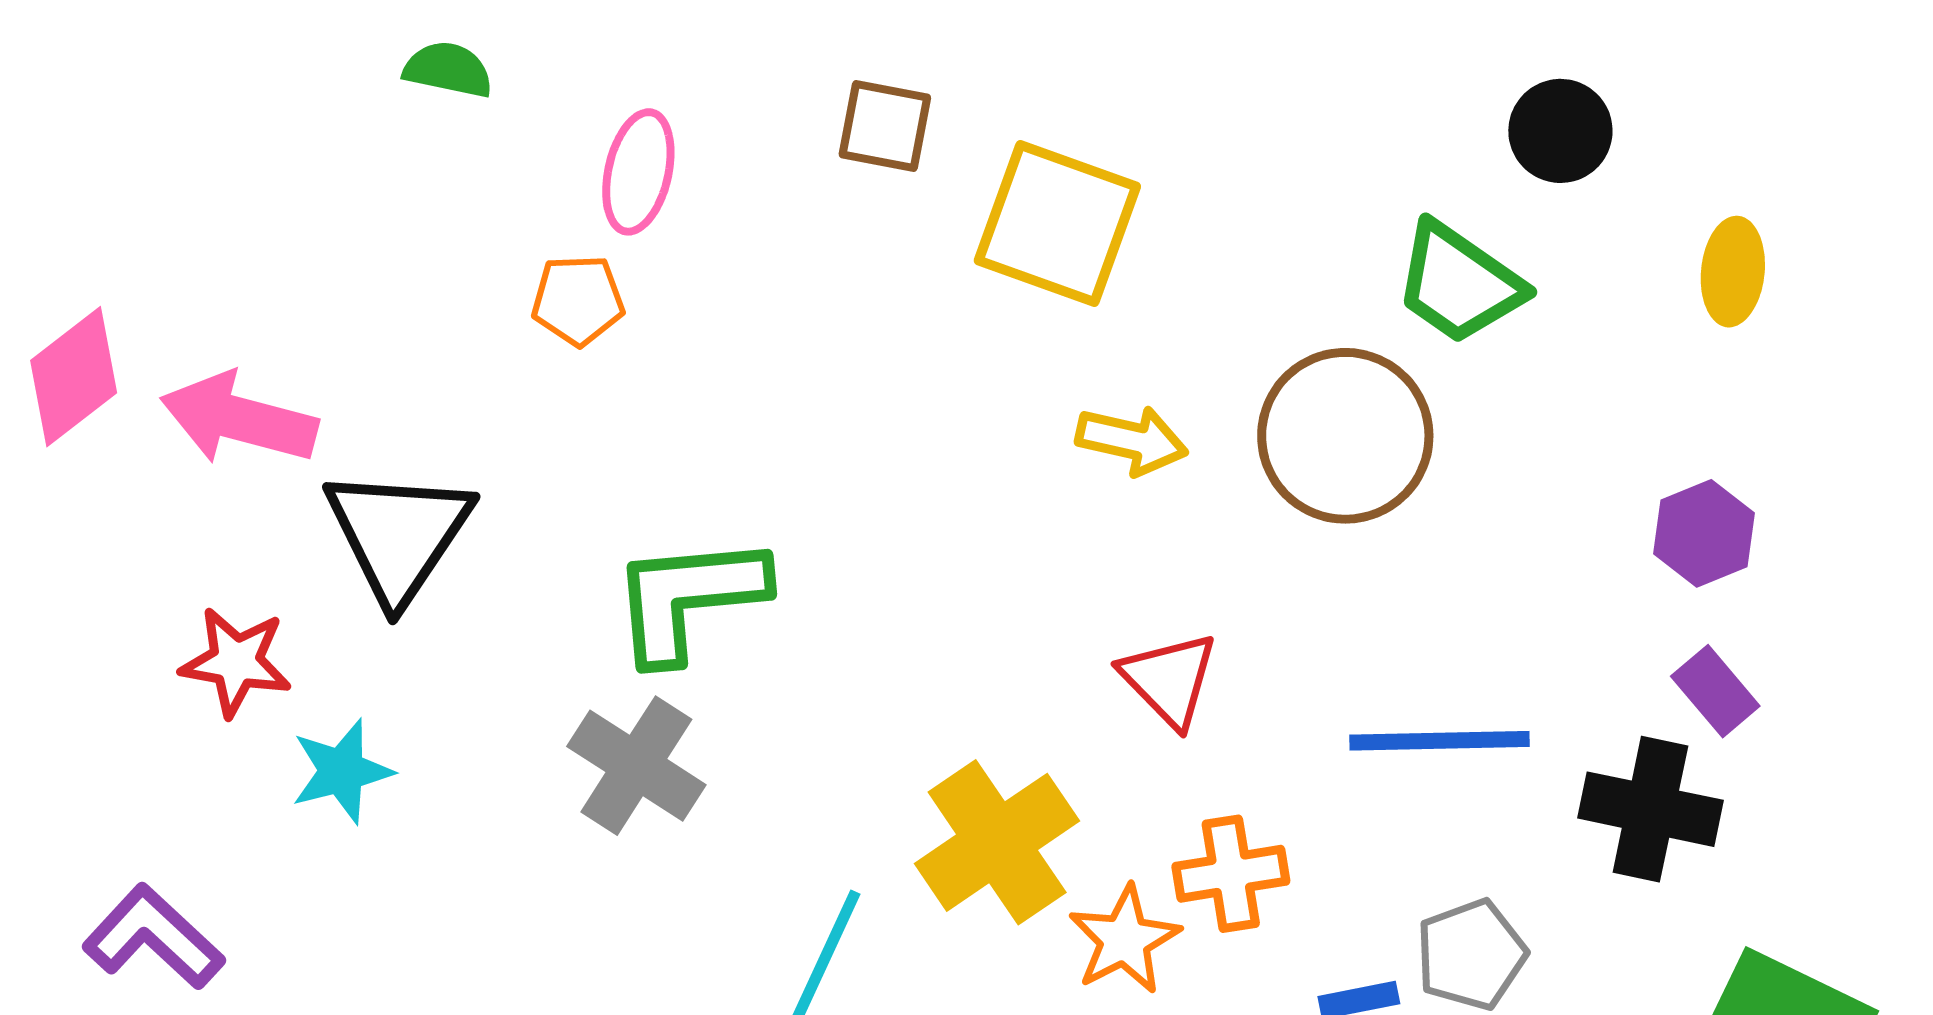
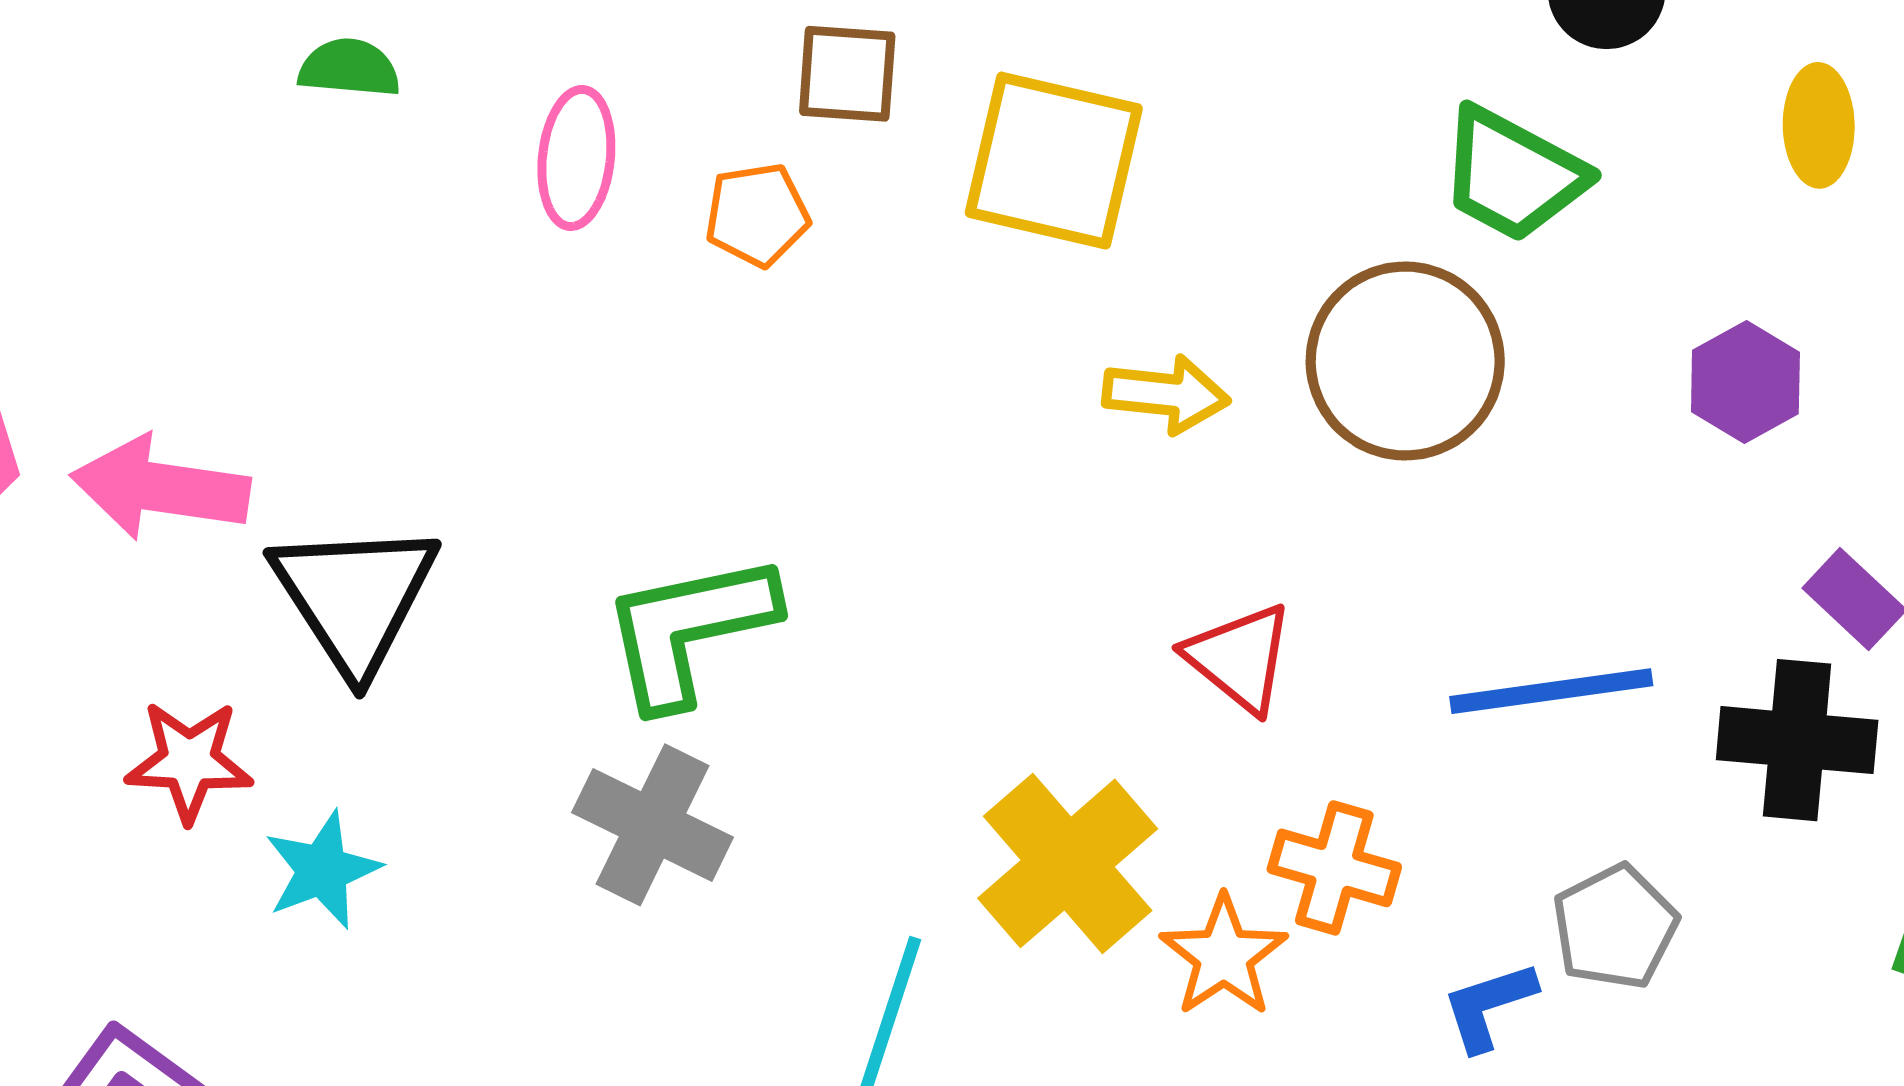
orange pentagon: (578, 300) -> (757, 215), moved
purple hexagon: (1704, 533) -> (1745, 382), moved
orange cross: (1231, 874) -> (1334, 868), turned 32

